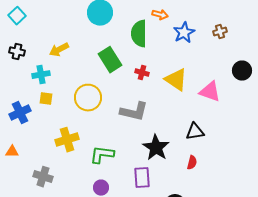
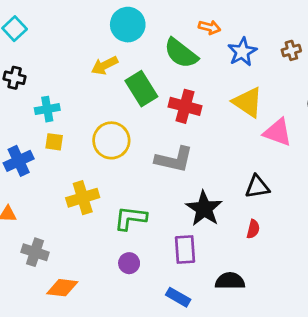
green semicircle: (139, 34) -> (181, 53), turned -52
yellow arrow: (59, 50) -> (105, 65), moved
red cross: (142, 73) -> (185, 106), size x1.6
yellow triangle: (176, 80) -> (248, 102), moved
gray cross: (43, 177) -> (35, 252), moved

